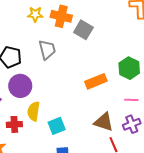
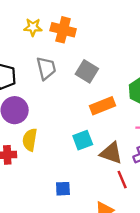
gray square: (83, 30) -> (87, 71), moved
cyan square: (57, 126) -> (83, 140), moved

